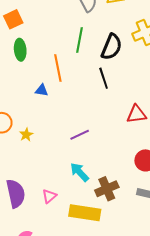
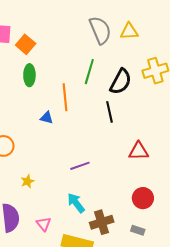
orange square: (13, 19) -> (26, 44), turned -30
yellow star: (26, 135) -> (27, 181), moved
pink triangle: (49, 196) -> (44, 224), turned -35

